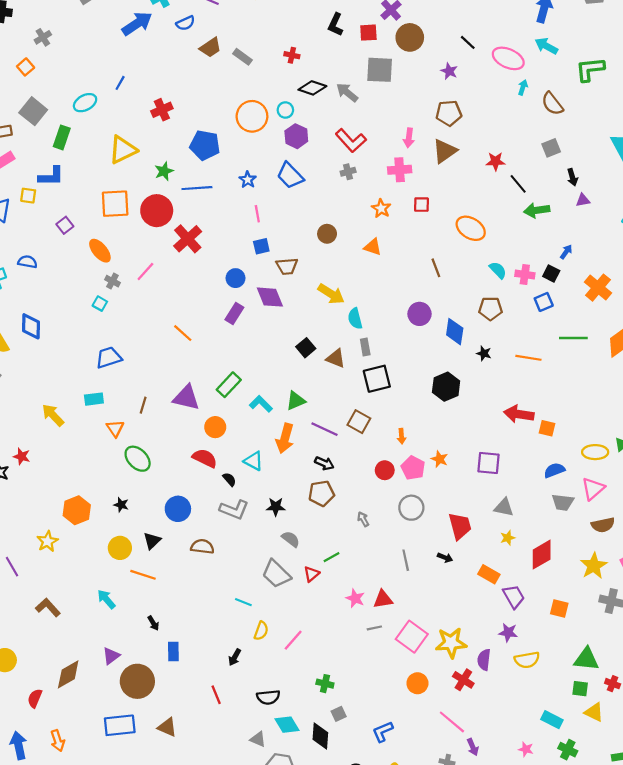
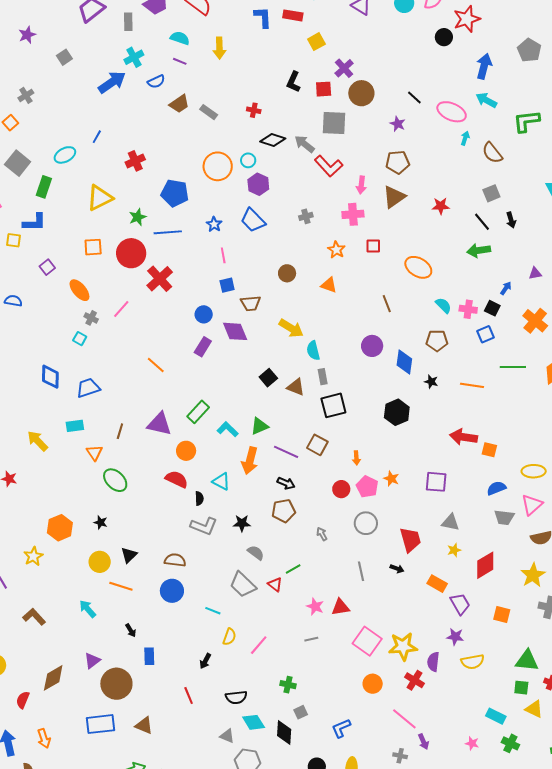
red L-shape: (351, 141) -> (329, 166), moved
black line: (518, 184) -> (482, 222), moved
purple triangle: (583, 200) -> (535, 273), moved
orange square: (115, 204) -> (93, 247), size x0.7
blue diamond: (31, 326) -> (50, 377), moved
black semicircle: (229, 479) -> (199, 498), turned 40
blue circle: (178, 509) -> (172, 591), moved
red triangle: (311, 574) -> (275, 584), turned -42
gray line: (374, 628) -> (311, 639), moved

